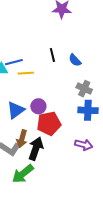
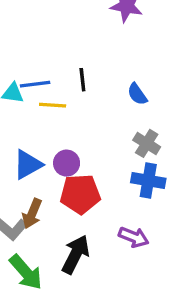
black line: (52, 55) -> (82, 80), moved
black arrow: (36, 149) -> (76, 254), moved
green arrow: (23, 174) -> (26, 272), turned -100

